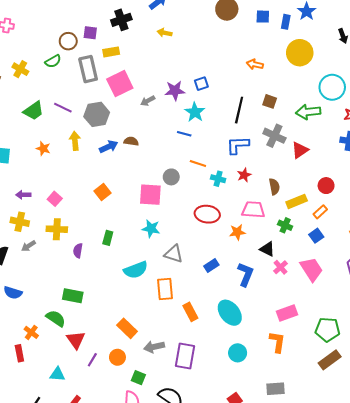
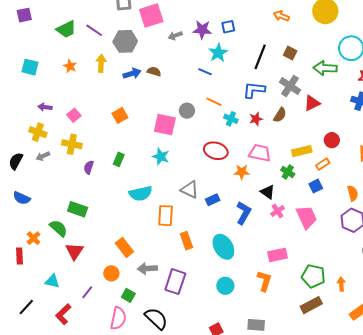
brown semicircle: (274, 187) -> (280, 115), moved, turned 35
gray triangle: (174, 254) -> (190, 190), moved
purple line: (92, 360) -> (87, 292), moved

